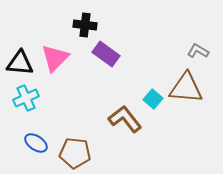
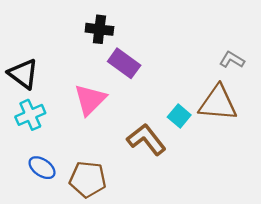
pink triangle: (55, 58) -> (90, 100), moved
black triangle: (20, 63) -> (23, 74), turned 32

